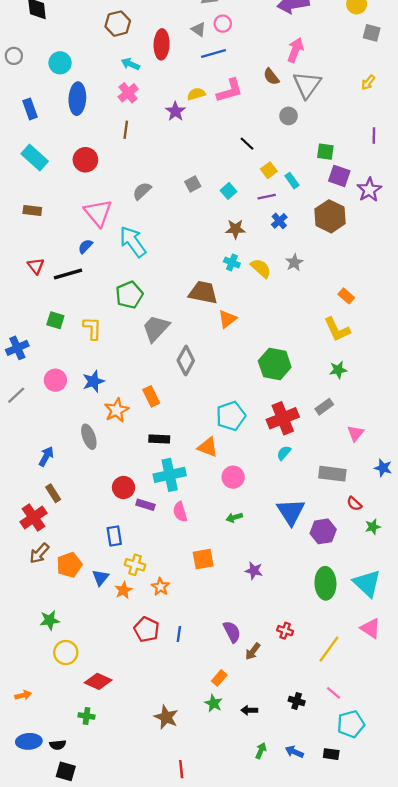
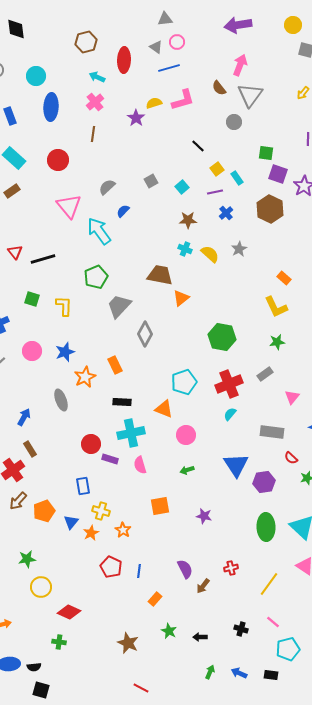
brown rectangle: (32, 211) -> (12, 191), moved, turned -42
blue semicircle: (85, 246) -> (123, 211), moved
red cross: (285, 631) -> (231, 568), turned -32
orange rectangle: (219, 678) -> (155, 599), moved
red line: (181, 769) -> (141, 688), turned -56

